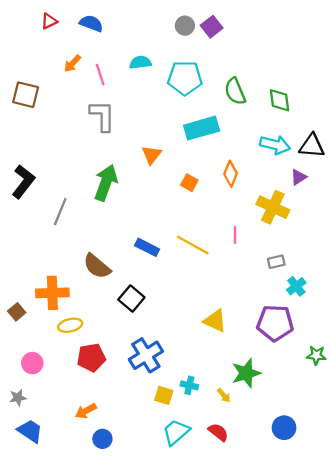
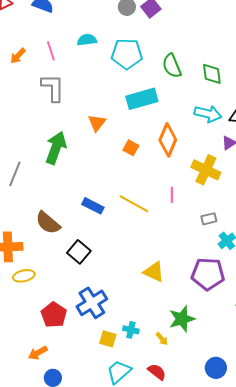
orange arrow: (72, 63) -> (18, 56), moved
orange diamond: (231, 174) -> (168, 140), size x1.4
red pentagon: (91, 358) -> (54, 315), moved, turned -30

